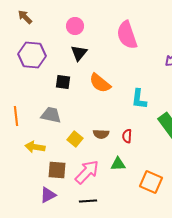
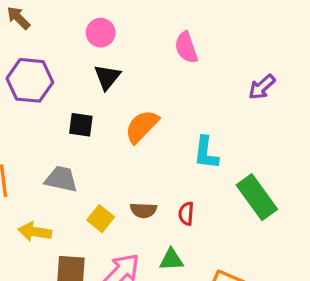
pink semicircle: (127, 35) -> (186, 47), size x0.7
orange semicircle: (100, 83) -> (142, 126), turned 95

